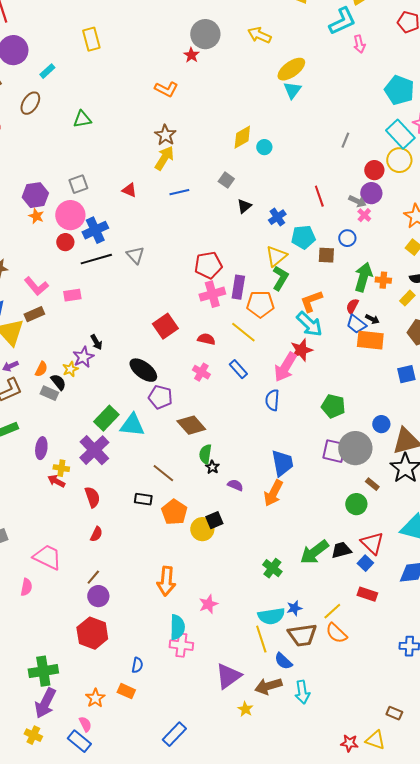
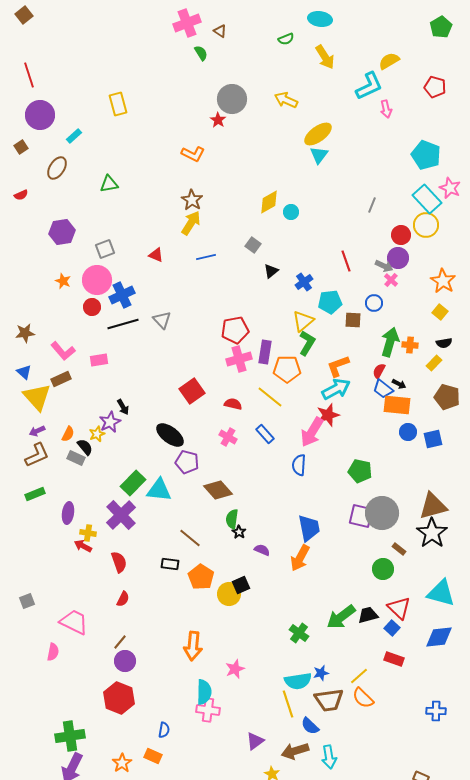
purple hexagon: (35, 195) -> (62, 232), moved
cyan arrow: (309, 324) -> (336, 389), turned -72
blue circle: (381, 424) -> (408, 432), moved
purple triangle: (228, 676) -> (255, 741), size x0.7

